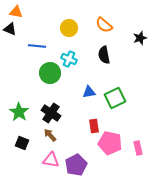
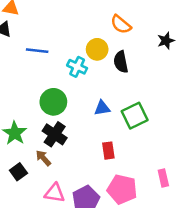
yellow circle: (69, 28) -> (97, 49), moved
green circle: (50, 73) -> (53, 102), moved
brown arrow: (50, 135) -> (43, 158), moved
black square: (22, 143) -> (18, 172), turned 32
pink pentagon: (110, 143) -> (122, 189), moved

